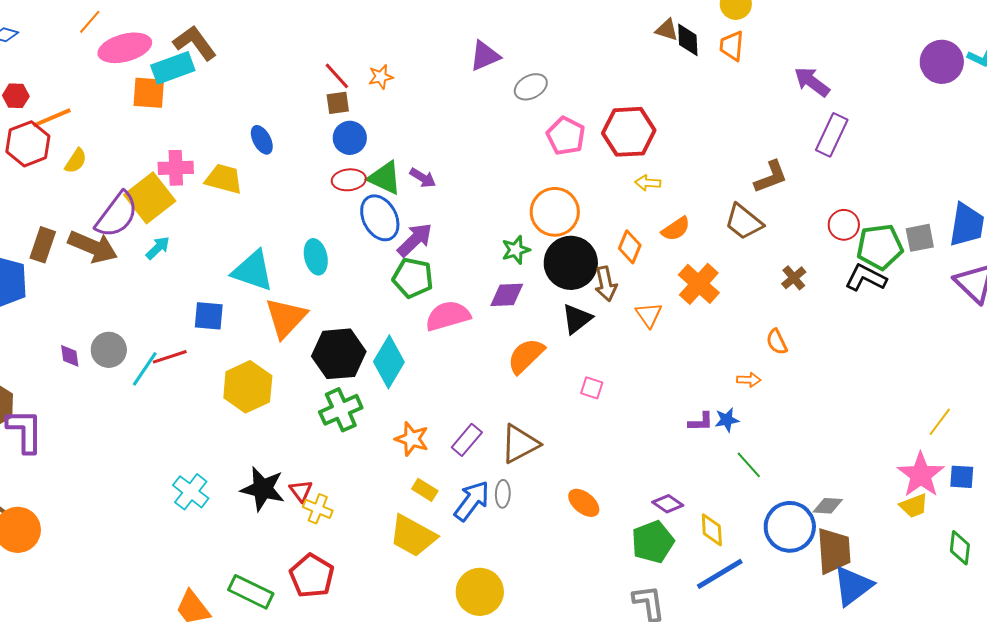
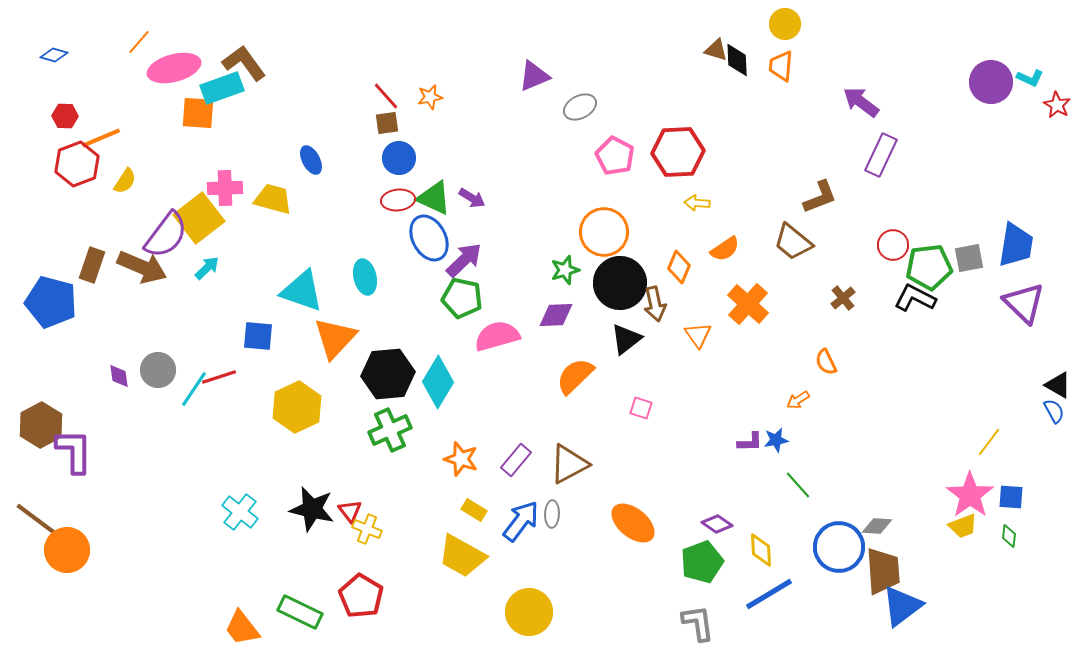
orange arrow: (749, 380) -> (798, 400), turned 145
orange ellipse: (584, 503) -> (633, 523), size x1.4
green diamond: (960, 548) -> (1009, 536), moved, size x0.7

